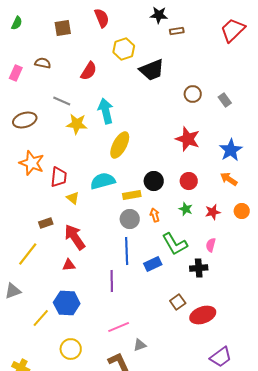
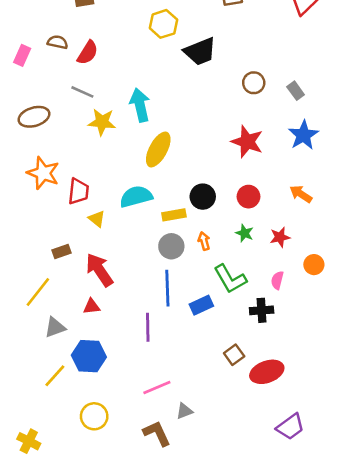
red semicircle: (89, 71) -> (88, 53), moved
blue star: (231, 150) -> (303, 135), moved
orange circle: (242, 211) -> (314, 265), moved
gray triangle: (13, 291) -> (55, 327), moved

